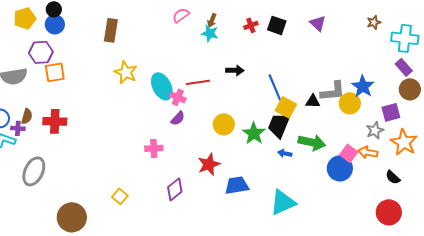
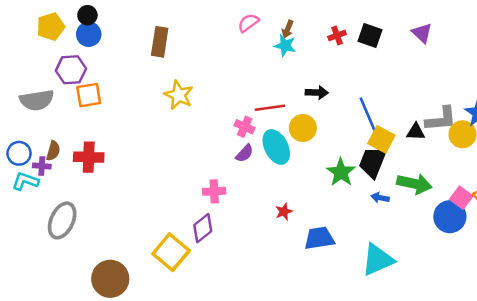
cyan ellipse: (162, 86) -> (276, 147), moved
yellow circle: (224, 124) -> (303, 128), moved
red star: (209, 164) -> (284, 212), size x0.6
purple diamond: (175, 189) -> (203, 228), moved
yellow square: (120, 196) -> (171, 252), size x1.8

